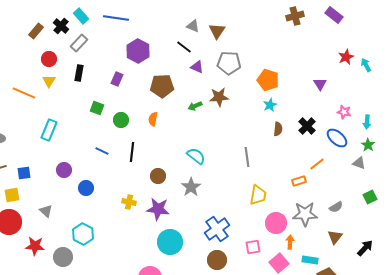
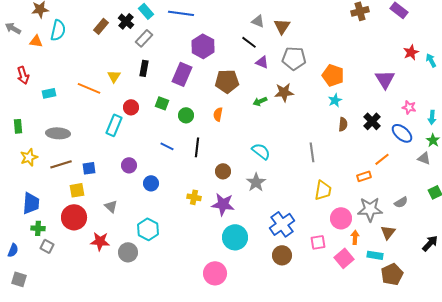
red circle: (49, 59) -> (131, 107), moved
purple rectangle: (117, 79) -> (182, 74), size x1.6
purple triangle: (320, 84) -> (385, 79), size x1.5
brown triangle: (335, 237) -> (388, 232), moved

